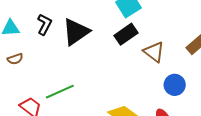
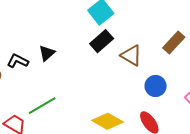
black L-shape: (44, 24) -> (18, 61), moved, turned -85
black triangle: (76, 32) -> (47, 53), moved, size x0.6

